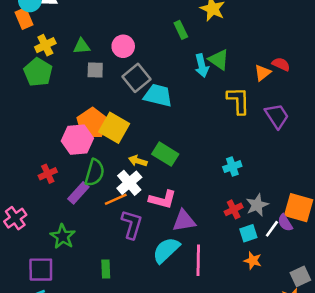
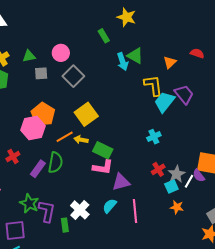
red semicircle: (281, 64) -> (197, 53), moved
cyan trapezoid: (158, 95) -> (164, 102), moved, turned -60
yellow square: (114, 128) -> (86, 114), moved, turned 30
green rectangle: (165, 154) -> (103, 150), moved
green semicircle: (95, 173) -> (55, 163), moved
white cross: (129, 183) -> (80, 210), moved
orange line: (116, 199) -> (65, 137), moved
gray star: (257, 205) -> (177, 174), moved
purple L-shape: (132, 224) -> (47, 211), moved
cyan semicircle: (166, 250) -> (110, 206), size x0.7

